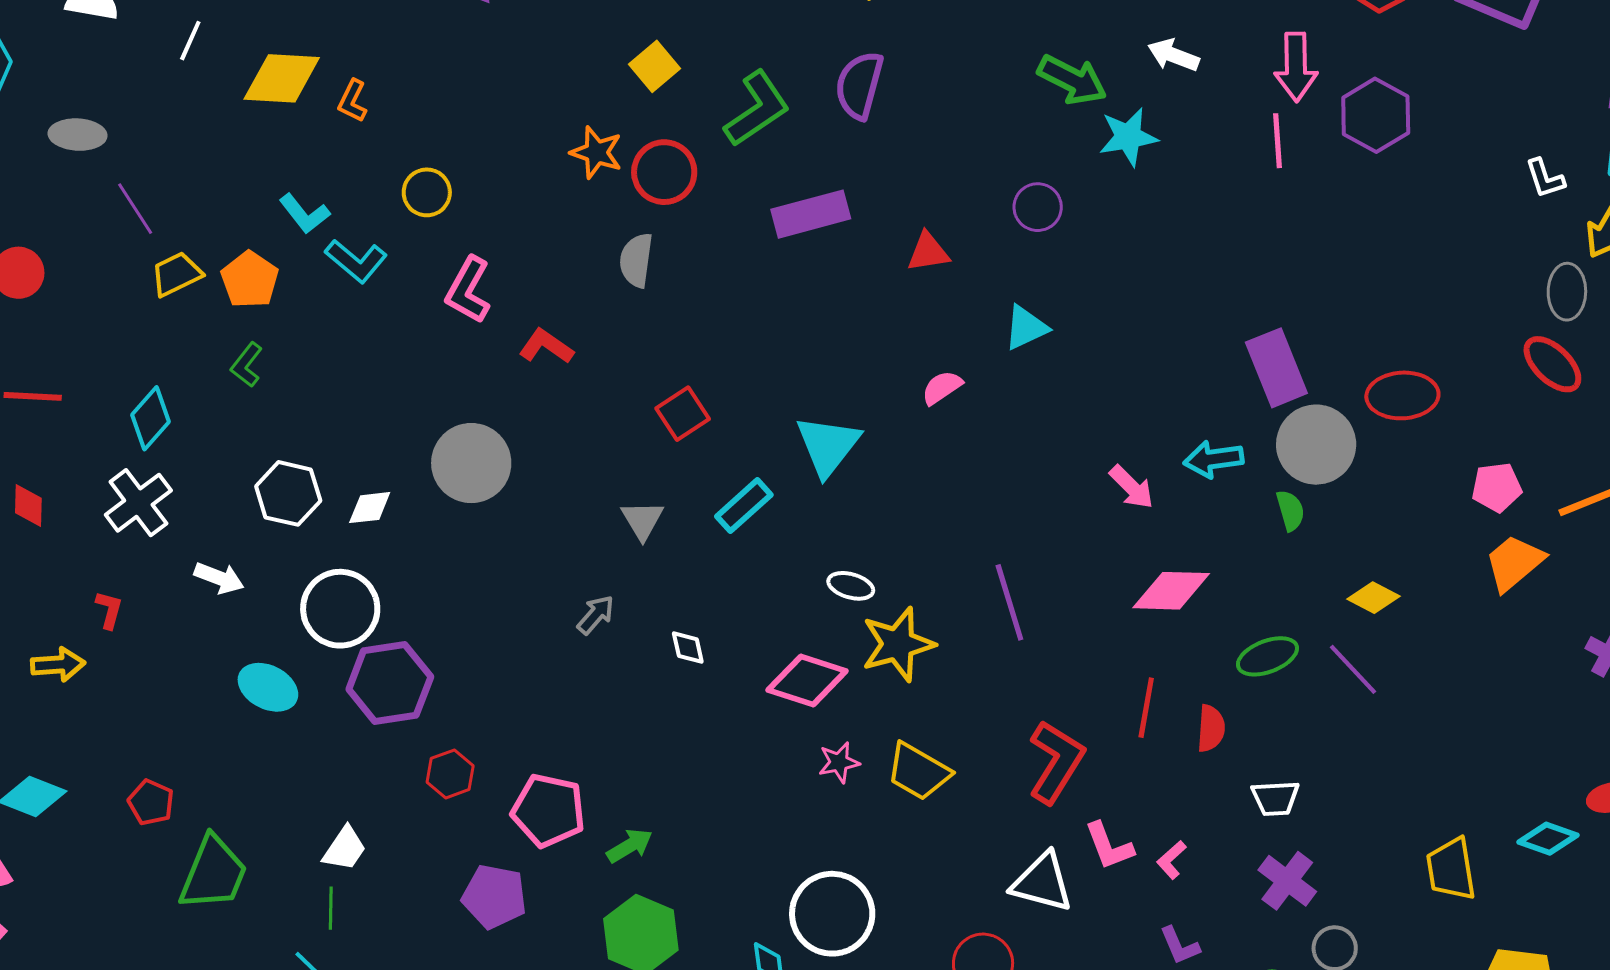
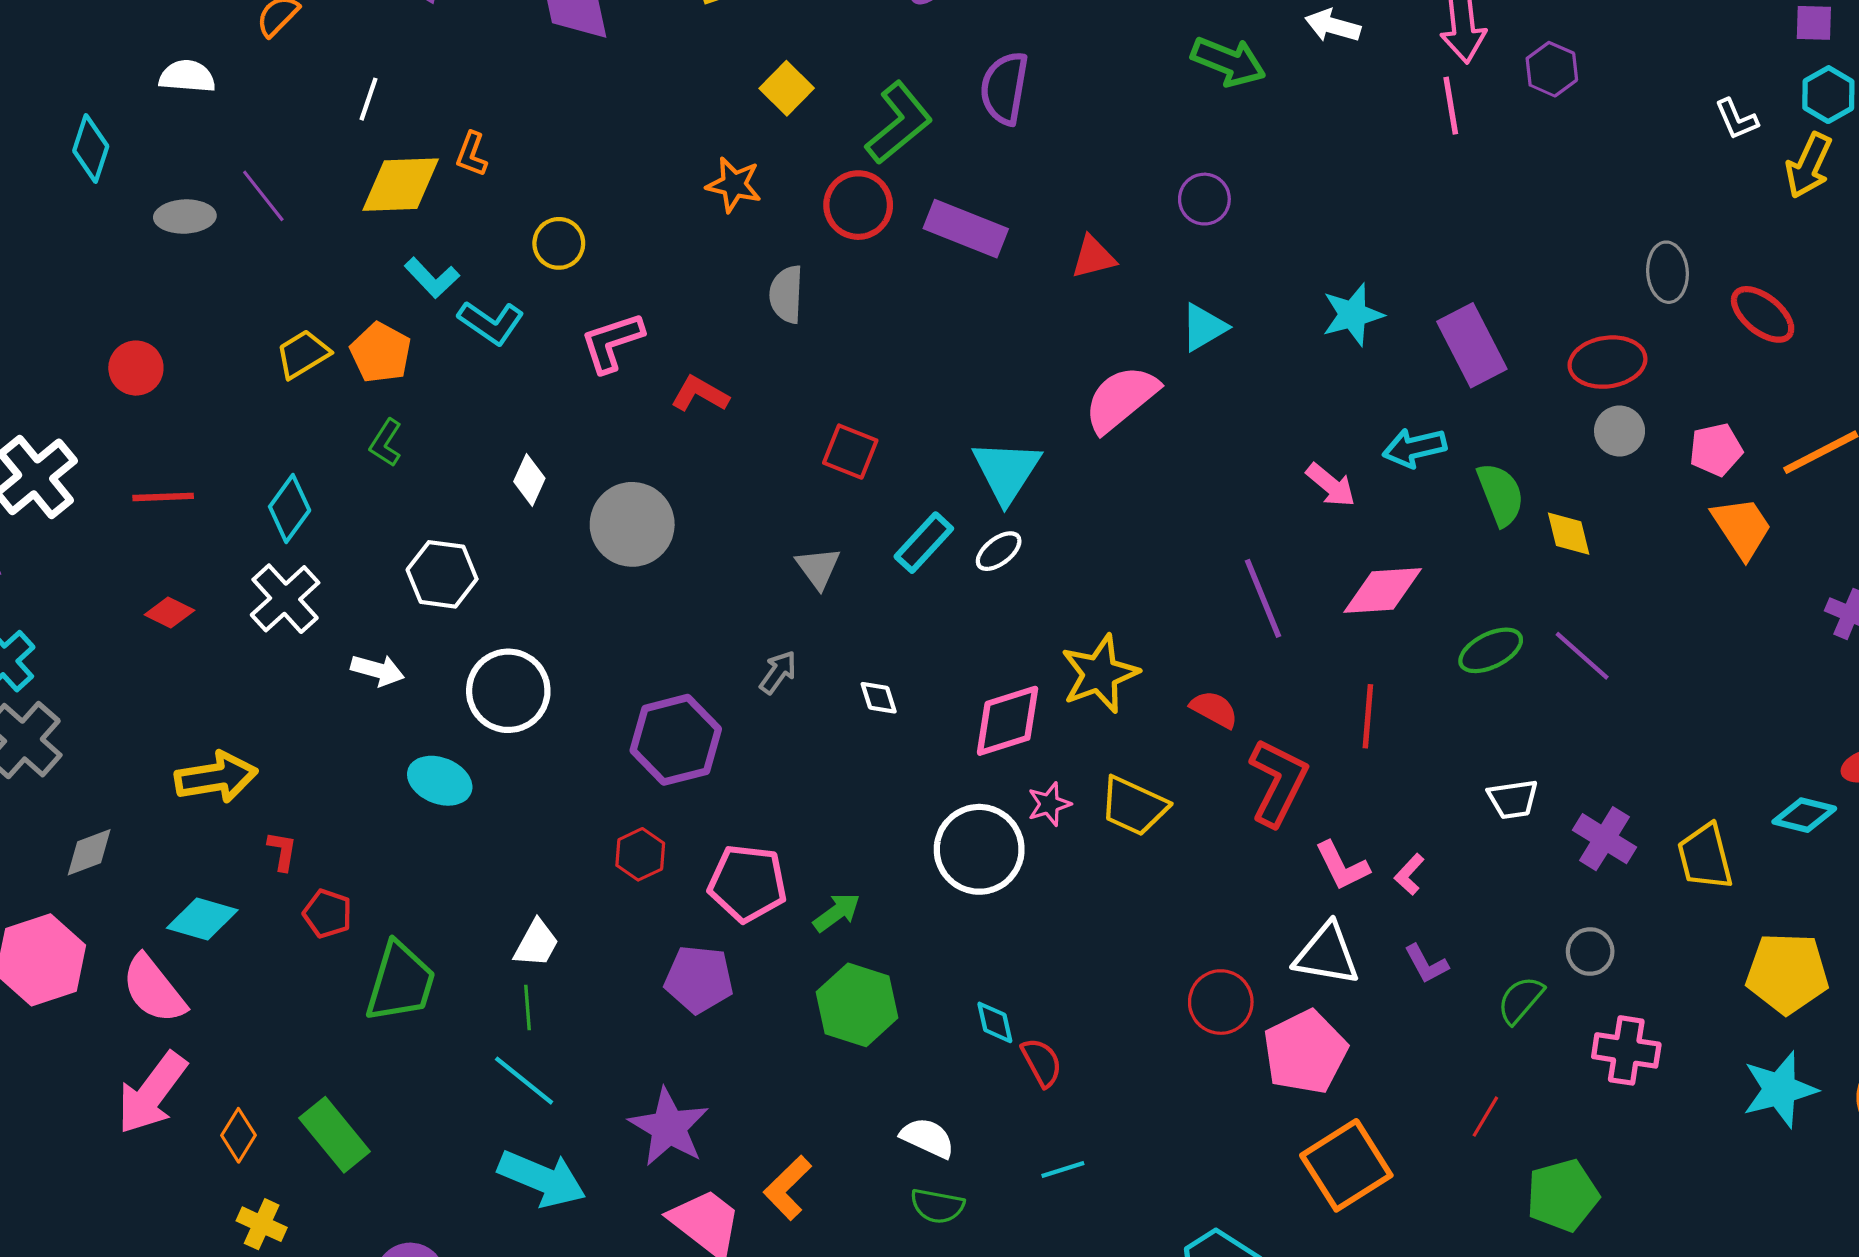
white line: (190, 41) -> (368, 99), moved
yellow diamond: (282, 78) -> (401, 185), moved
purple hexagon: (1376, 115) -> (1552, 69), size x0.7
cyan star: (1128, 137) -> (1353, 315), moved
red circle: (664, 172) -> (858, 205), moved
purple line: (135, 209) -> (263, 196), moved
purple rectangle: (811, 214) -> (966, 229), turned 42
pink L-shape: (468, 290) -> (612, 342), turned 48
gray ellipse: (1567, 292) -> (1668, 272), moved
pink semicircle: (942, 388) -> (1121, 399), size x1.8
red square: (683, 414) -> (850, 452), turned -30
gray circle: (1316, 445) -> (1620, 431), moved, size x0.6
red diamond: (28, 506) -> (169, 612), turned -60
white diamond: (370, 508) -> (529, 480), moved, turned -54
green semicircle: (1290, 510) -> (1501, 494), size x1.5
orange trapezoid: (1514, 563) -> (1742, 527), turned 102
white ellipse: (851, 586) -> (999, 551), moved, turned -48
yellow diamond: (1373, 598) -> (1569, 534), moved, turned 54
purple line: (1009, 602) -> (1263, 598), moved
red L-shape: (109, 610) -> (282, 851), moved
yellow arrow: (58, 665) -> (216, 777), size x1.4
pink diamond: (807, 680) -> (1008, 721), turned -30
purple hexagon: (390, 683) -> (676, 740), moved
red semicircle: (1211, 728) -> (1214, 709), moved, turned -60
purple cross: (1287, 881) -> (1604, 839), moved
white triangle: (1042, 882) -> (1327, 954), moved
white circle: (832, 914) -> (979, 849), moved

